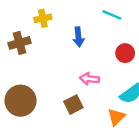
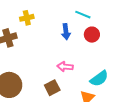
blue arrow: (78, 37) -> (66, 32), moved
red circle: (125, 53) -> (92, 35), moved

